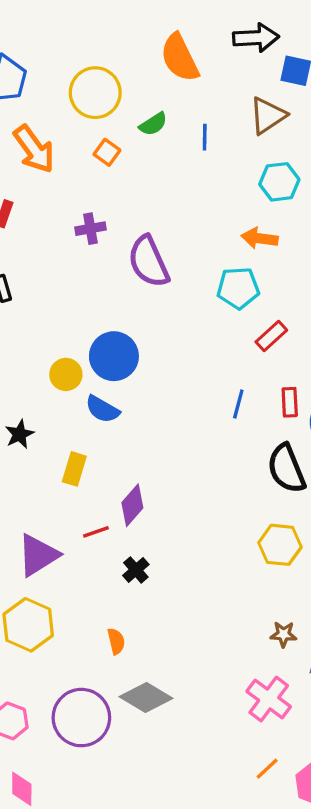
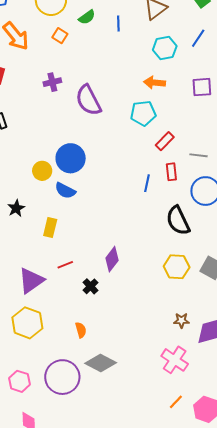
red rectangle: (290, 402) -> (171, 172), moved
purple diamond: (132, 505) -> (112, 259), moved

